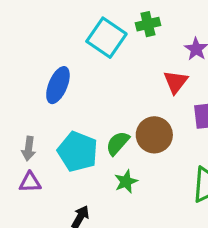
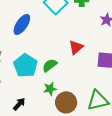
red triangle: (176, 82) -> (76, 47), moved
brown circle: (154, 135) -> (66, 102), moved

